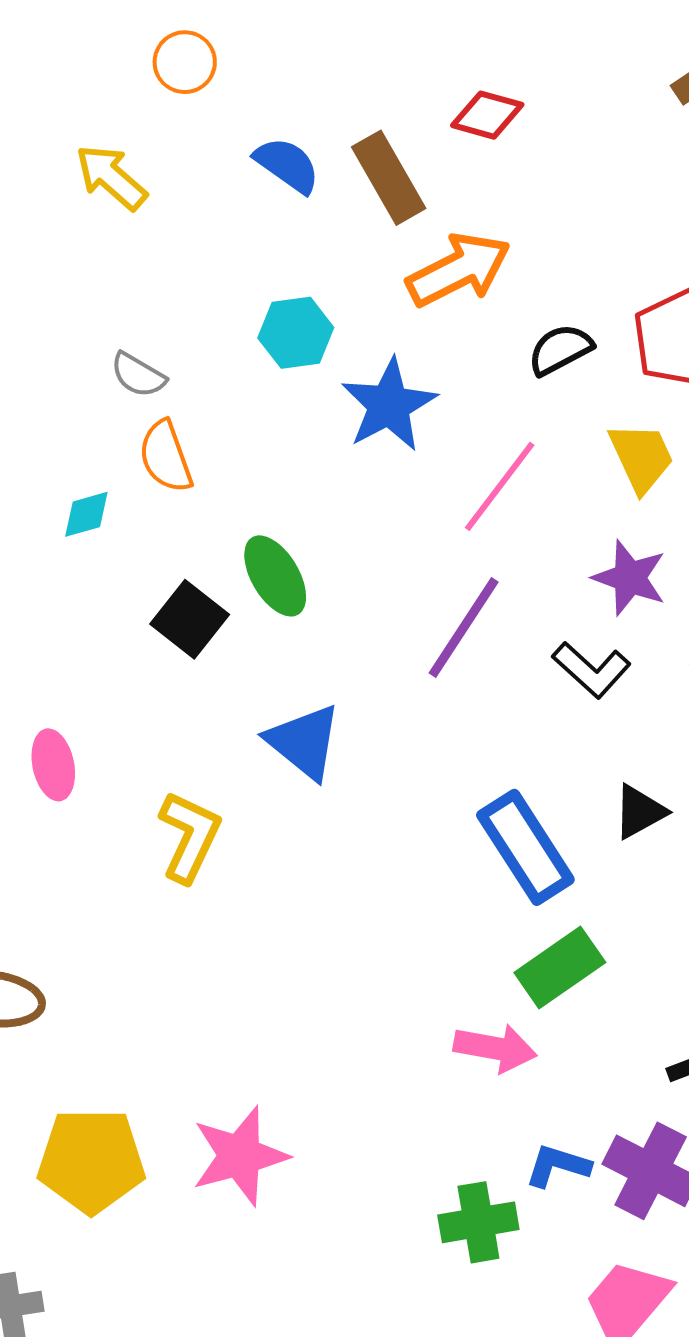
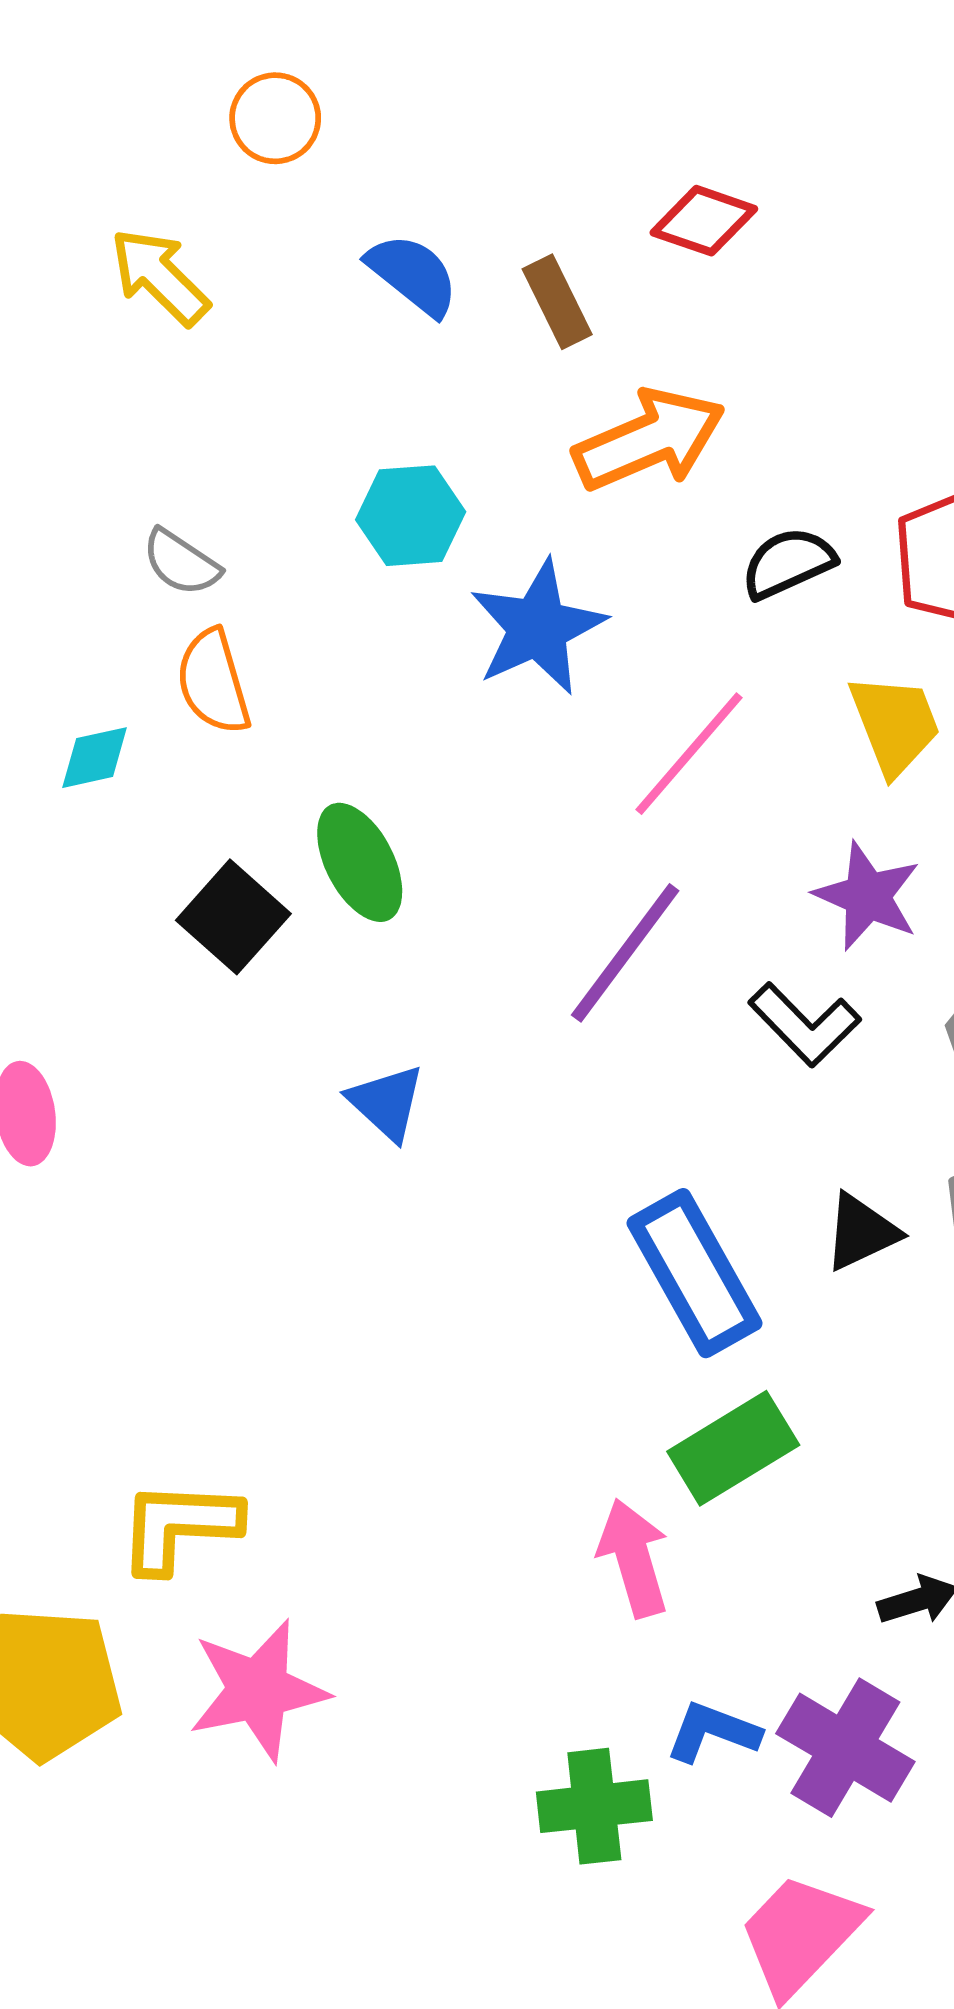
brown rectangle: (389, 178) -> (557, 302), size x0.7
blue triangle: (304, 742) -> (386, 1103), size x0.7
yellow L-shape: (190, 837) -> (179, 1526), moved, turned -116
pink arrow: (495, 1048) -> (634, 1558), turned -120

